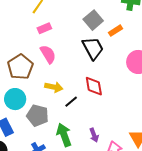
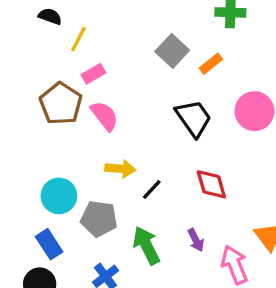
black trapezoid: (93, 48) -> (194, 118), moved
brown pentagon: (20, 67) -> (61, 104), moved
red diamond: (94, 86) -> (211, 184), moved

